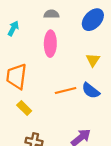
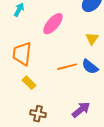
pink ellipse: (50, 44) -> (53, 24), turned 40

